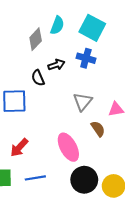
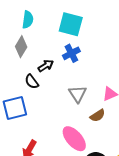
cyan semicircle: (57, 25) -> (28, 20), moved
blue cross: (86, 58) -> (71, 53), turned -30
brown semicircle: (98, 129) -> (97, 116), turned 105

